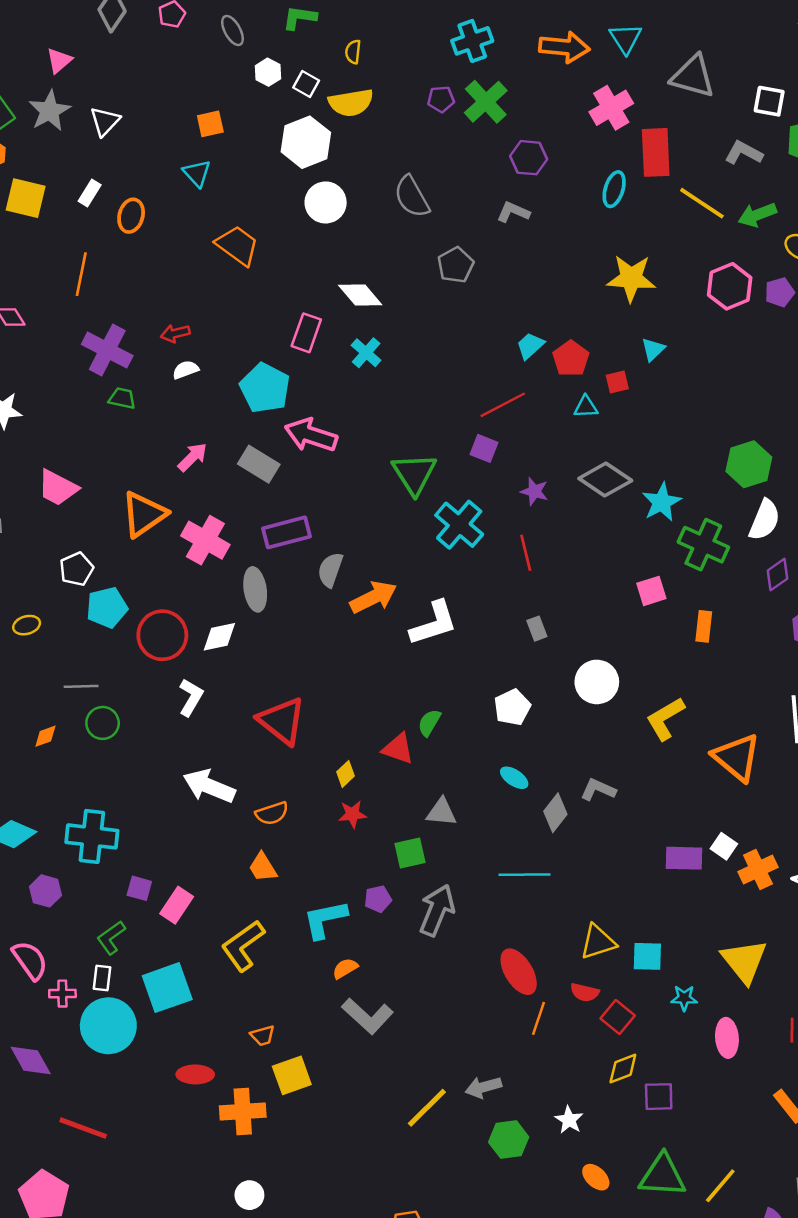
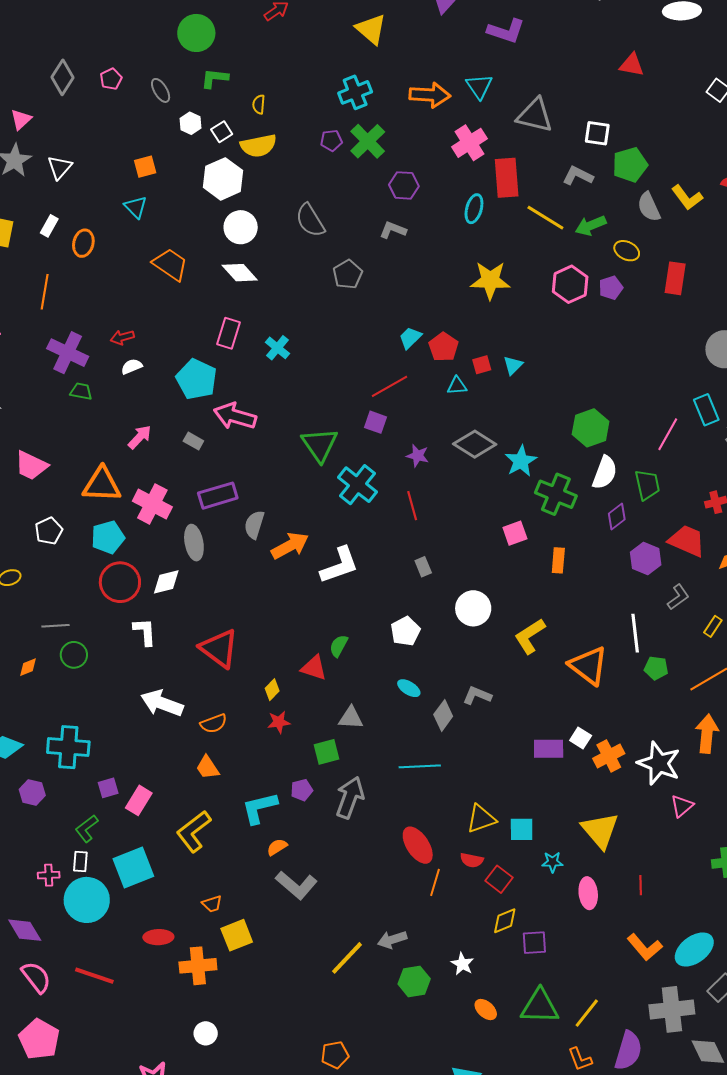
white square: (306, 84) -> (222, 132), turned 30
white diamond: (360, 295) -> (240, 273), moved
cyan triangle: (653, 349) -> (513, 365), moved
gray rectangle: (259, 464) -> (193, 441), size x0.6
orange triangle: (144, 514) -> (102, 485), turned 39
cyan pentagon: (107, 608) -> (108, 537), moved
white L-shape: (191, 697) -> (145, 632), turned -32
purple square: (139, 888) -> (108, 788), turned -30
pink semicircle: (30, 960) -> (36, 977), moved
red line: (83, 1128) -> (94, 976), moved

